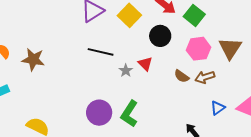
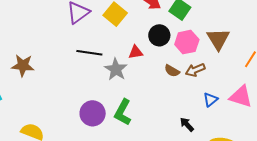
black circle: (160, 36) -> (159, 35), moved
red triangle: (145, 64) -> (136, 52), moved, turned -49
gray star: (126, 71) -> (116, 69), size x1.6

